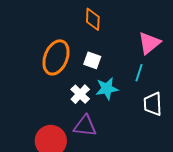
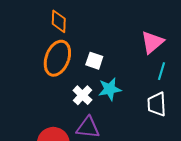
orange diamond: (93, 19) -> (59, 21), moved
cyan line: (139, 73) -> (161, 71), moved

